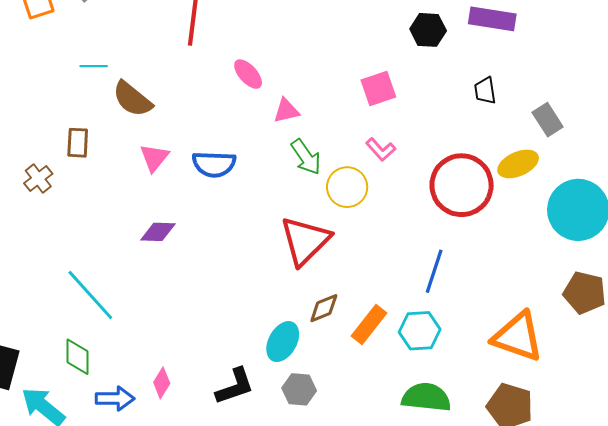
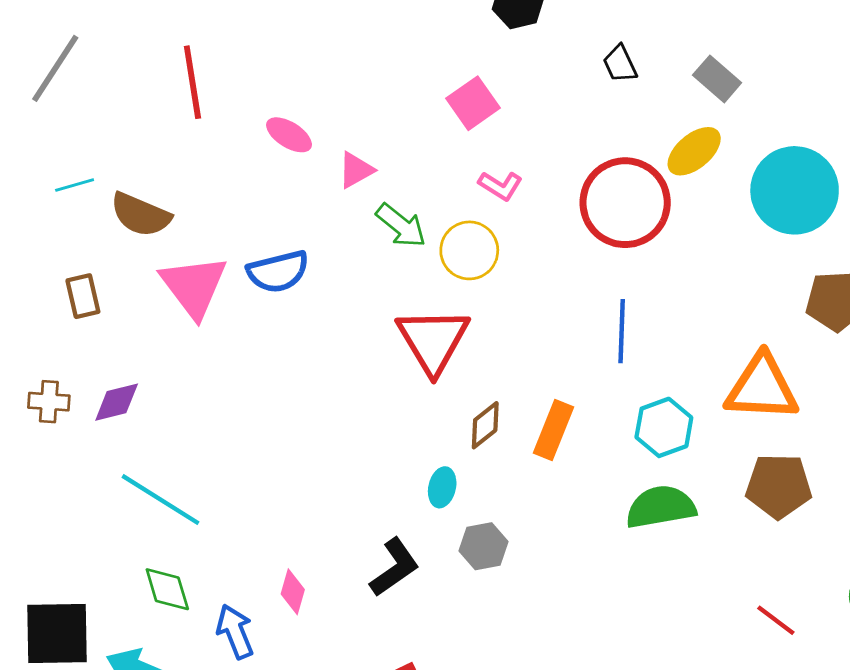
pink triangle: (154, 158) -> (194, 286), size x1.6
brown cross: (38, 178) -> (49, 402), moved, turned -32
purple diamond: (158, 232) -> (117, 402), moved
cyan hexagon: (420, 331) -> (664, 427), moved
cyan ellipse: (283, 342) -> (442, 487), size x0.7
blue arrow: (115, 399) -> (235, 632), turned -96

